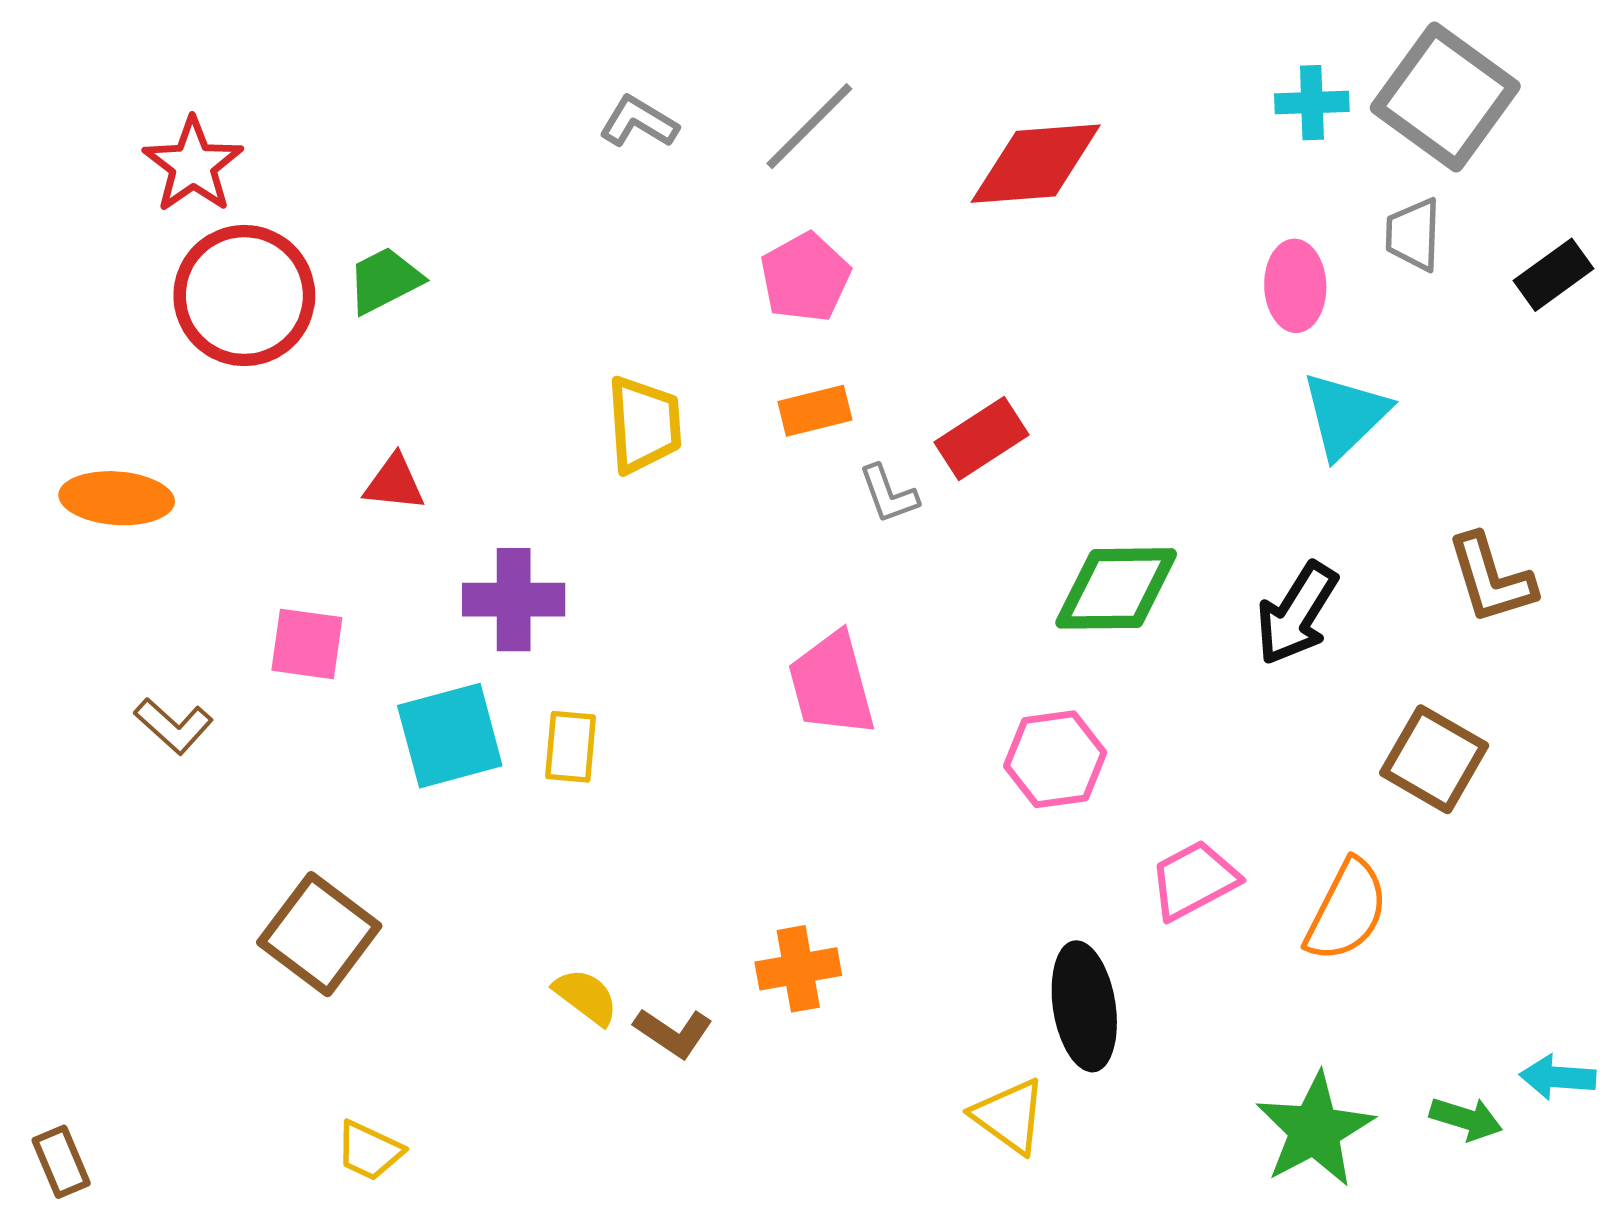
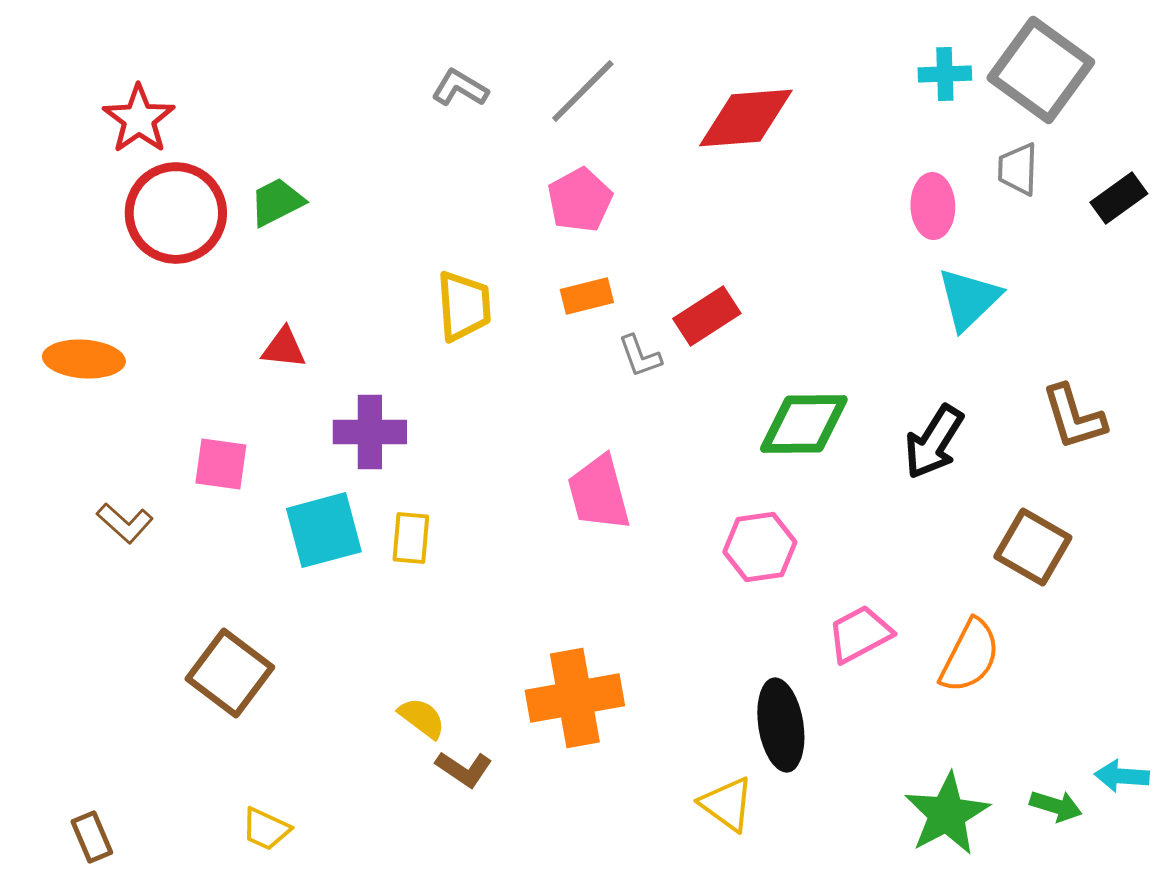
orange cross: (798, 969) -> (575, 698), size x1.6
brown L-shape: (673, 1033) -> (464, 769), moved
brown rectangle: (61, 1162) -> (92, 837), moved

